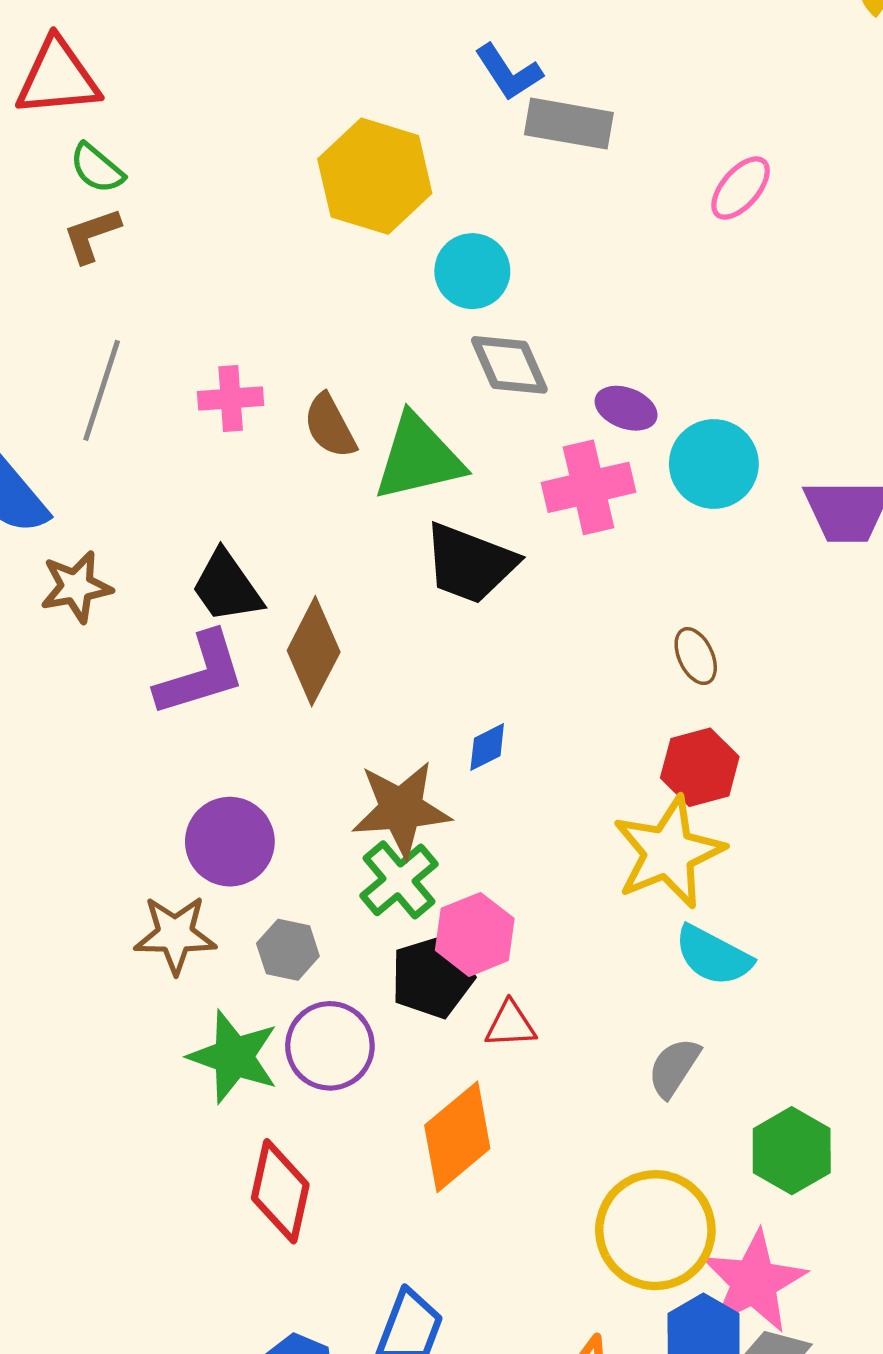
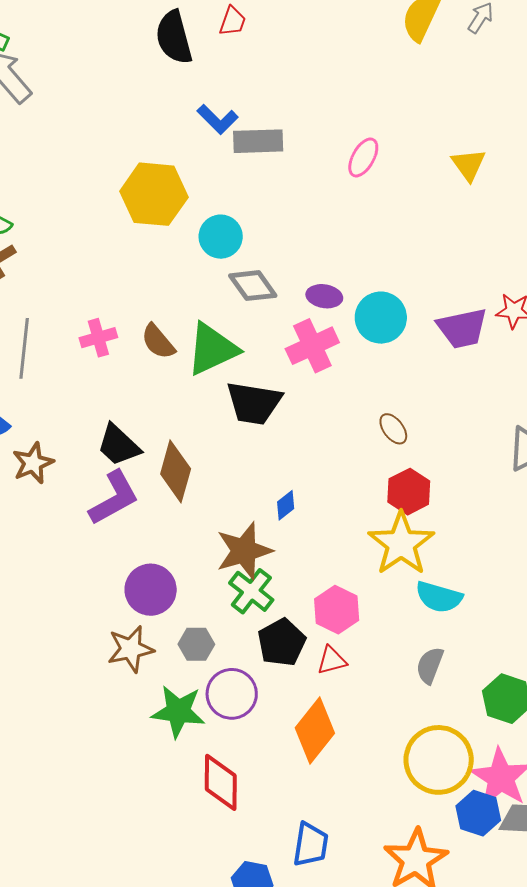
pink hexagon: (475, 934) -> (337, 610), moved

